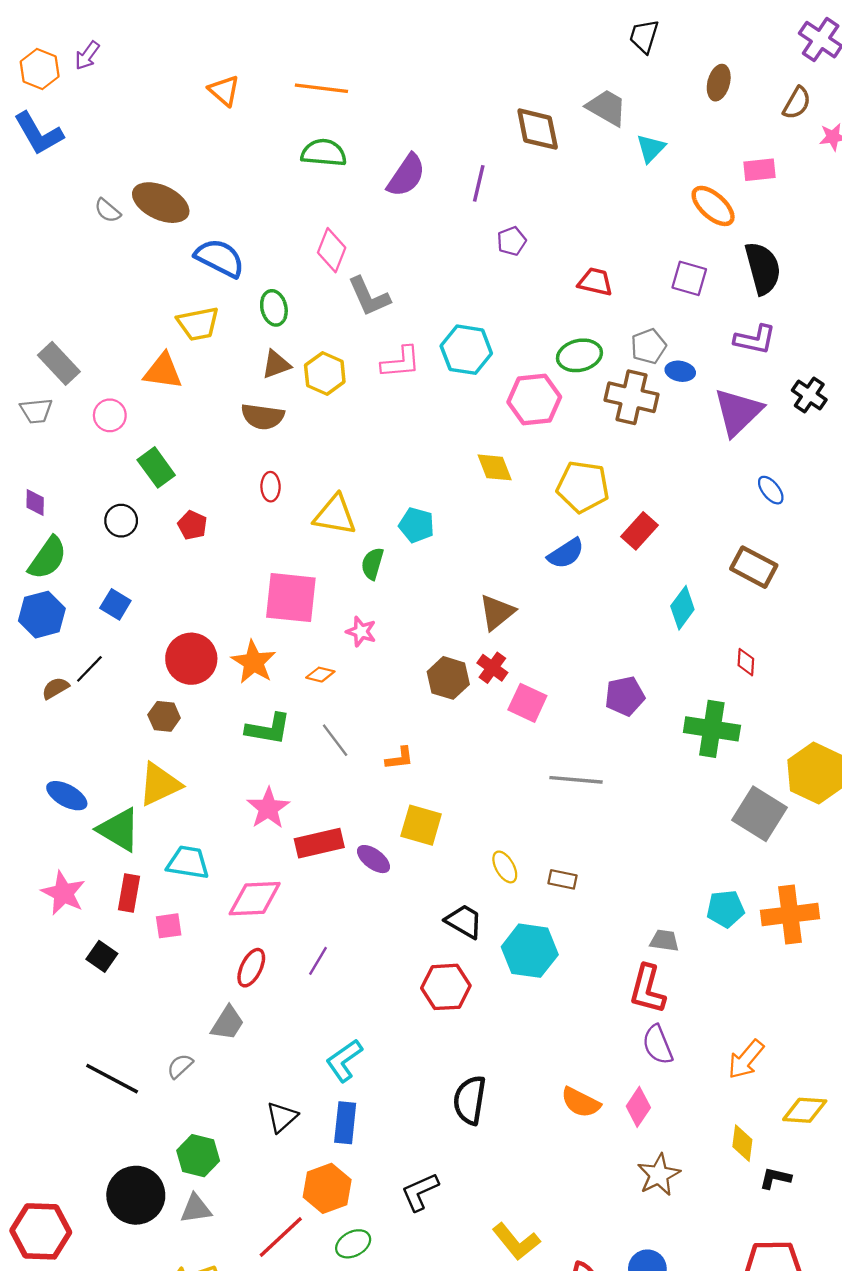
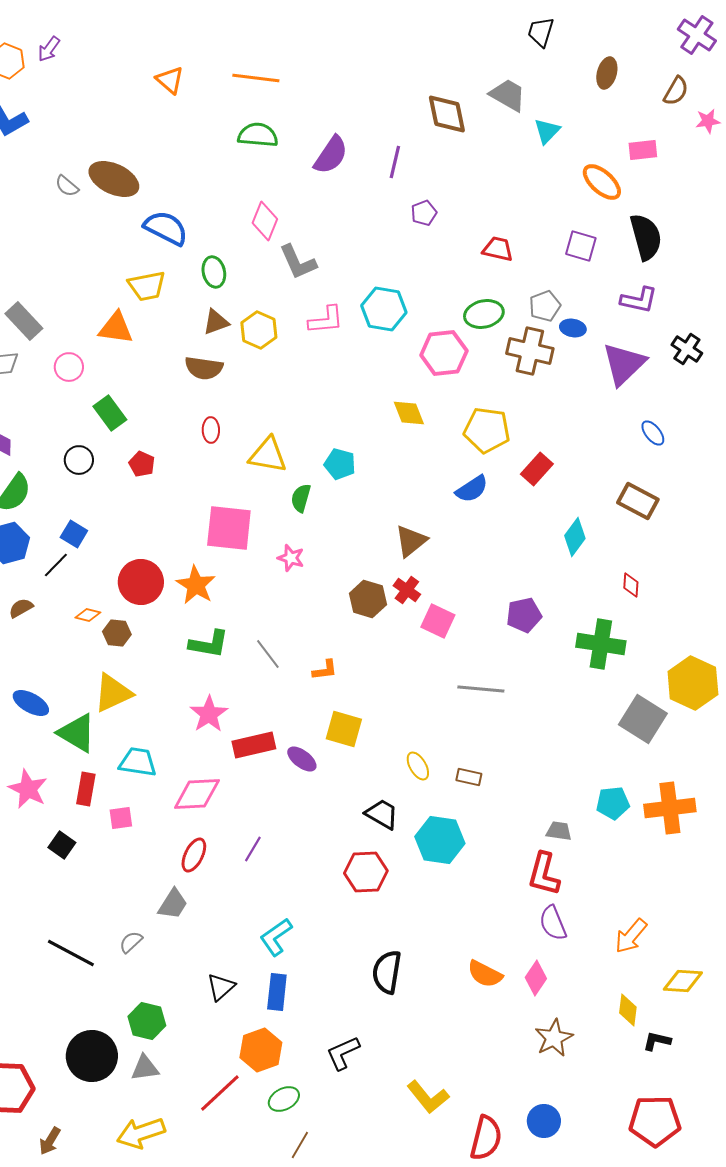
black line: (89, 669) -> (56, 565), moved
orange diamond: (320, 675) -> (88, 615), moved

